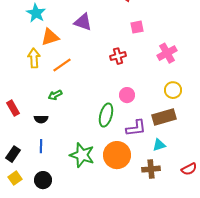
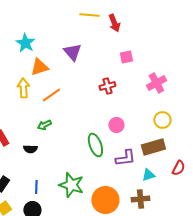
purple triangle: (83, 22) -> (72, 52), turned 30
green ellipse: (106, 115) -> (95, 145), turned -35
blue line: (41, 146) -> (36, 187), moved
orange circle: (117, 155) -> (105, 200), moved
red semicircle: (189, 169) -> (178, 168), moved, turned -35

